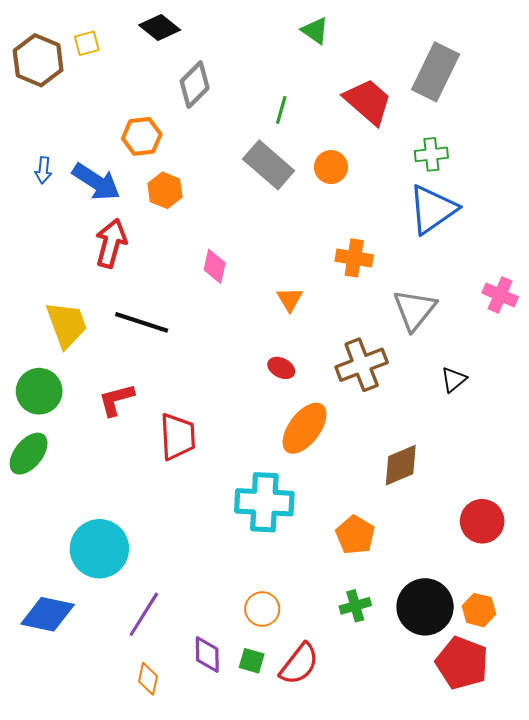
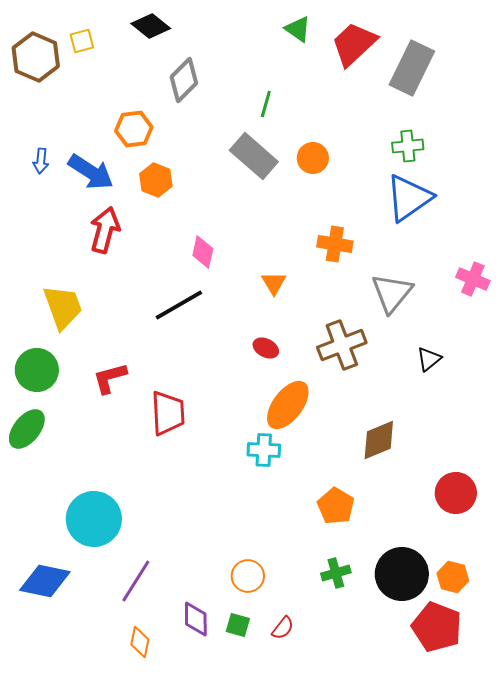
red trapezoid: (368, 101) -> (354, 44), moved, turned -84
black line: (142, 322) -> (179, 305), moved, turned -48
cyan cross: (264, 502) -> (264, 450), moved, size x0.6
red semicircle: (299, 664) -> (283, 628), size x0.6

